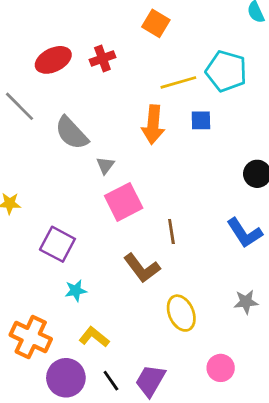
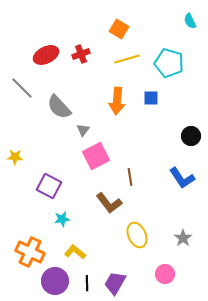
yellow line: (178, 82) -> (127, 59), moved
gray star: (246, 302) -> (183, 238), moved, turned -30
black line: (111, 381) -> (87, 283), turned 35

